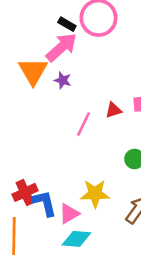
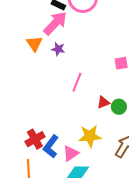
orange triangle: (33, 71) -> (34, 44), size x0.7
red triangle: (113, 110) -> (103, 102), moved
blue L-shape: (45, 203) -> (51, 146), turned -125

